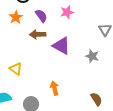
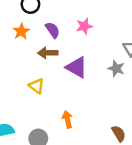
gray star: (92, 56) -> (116, 68), moved
yellow triangle: (16, 69) -> (36, 86), moved

